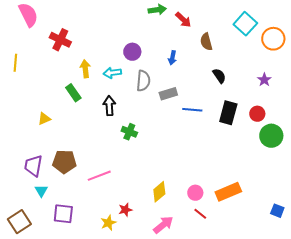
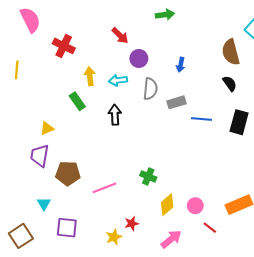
red arrow: (183, 20) -> (120, 36), moved
brown semicircle: (206, 42) -> (231, 52), moved, size x1.4
green cross: (129, 132) -> (148, 176), moved
purple trapezoid: (33, 166) -> (40, 156), moved
pink circle: (195, 193) -> (195, 206), moved

